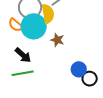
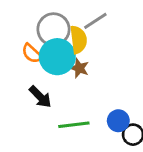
brown star: (57, 40) -> (79, 68), moved
green line: (23, 73) -> (74, 125), moved

